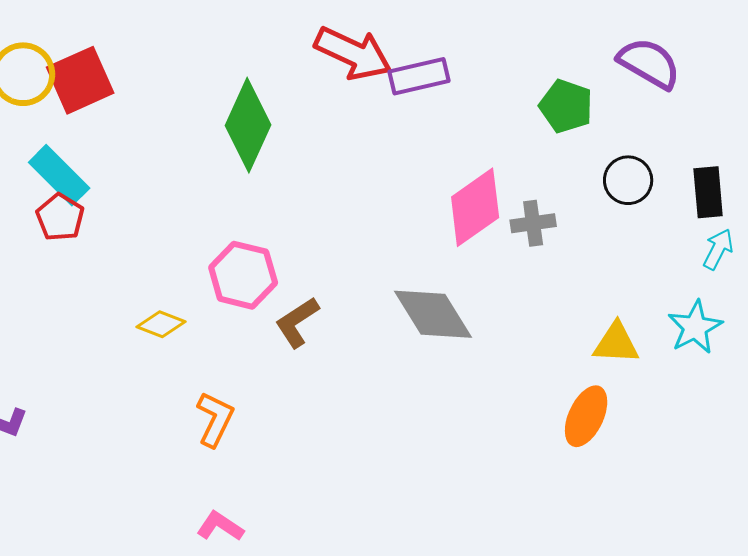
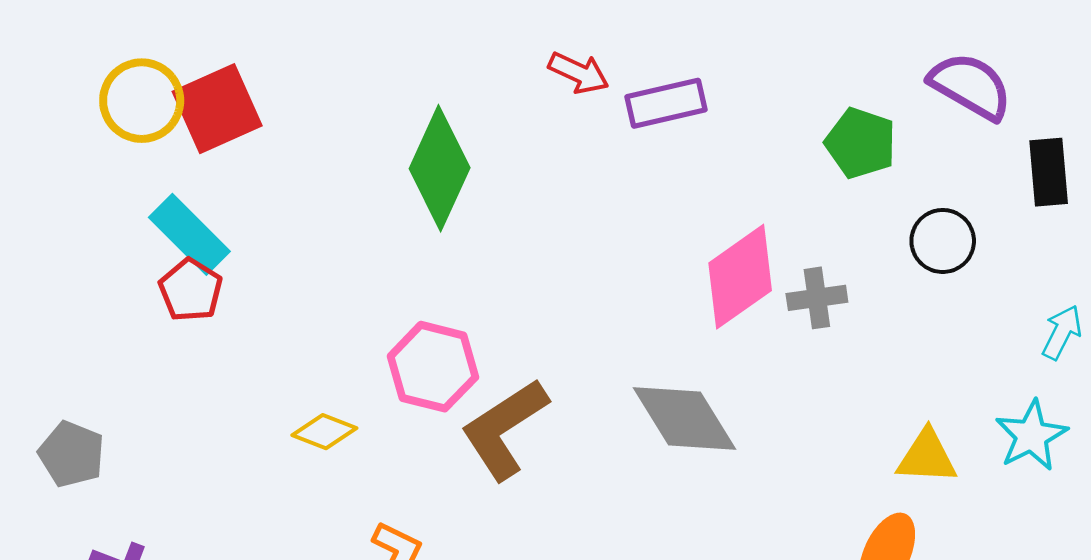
red arrow: (353, 53) -> (579, 73), size x0.6
black rectangle: (708, 192) -> (1049, 172), moved
brown L-shape: (297, 322) -> (504, 429), size x1.5

